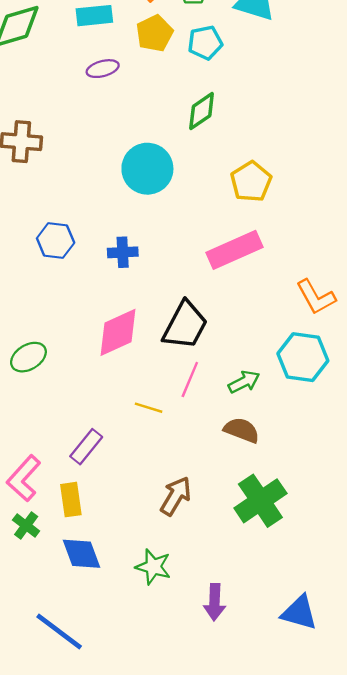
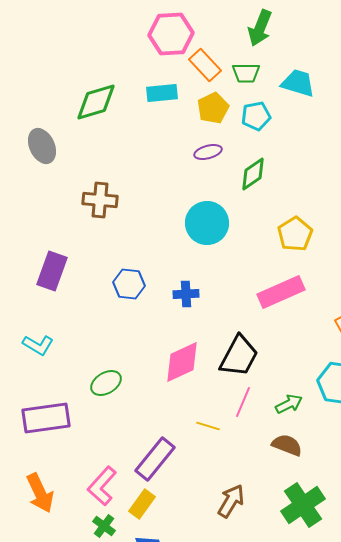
purple ellipse: (103, 69) -> (208, 152), moved
purple rectangle: (86, 447) -> (155, 459), size x1.4
yellow rectangle: (71, 500) -> (142, 504), turned 44

